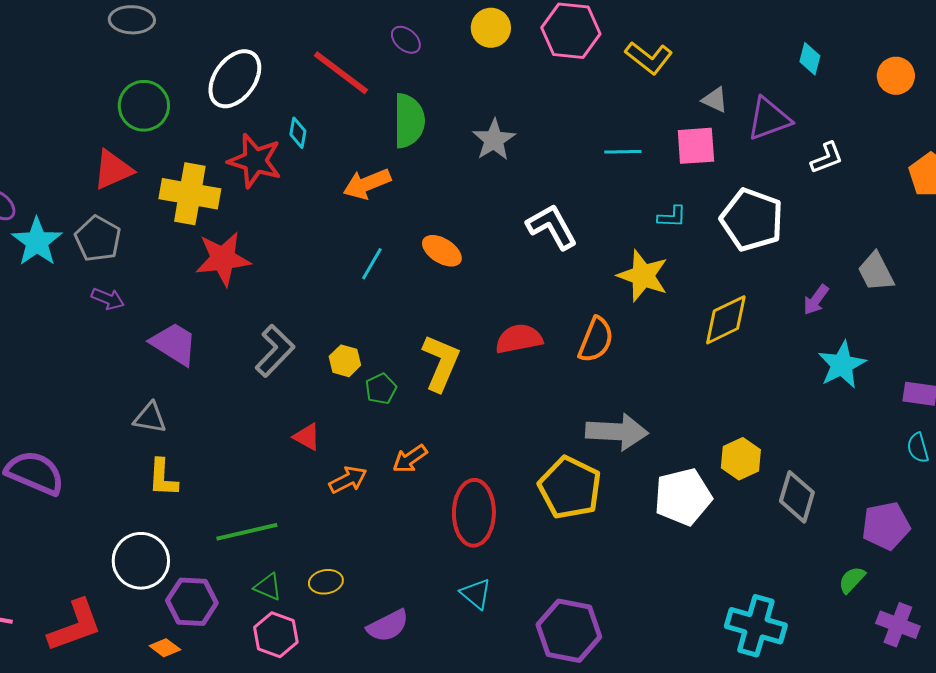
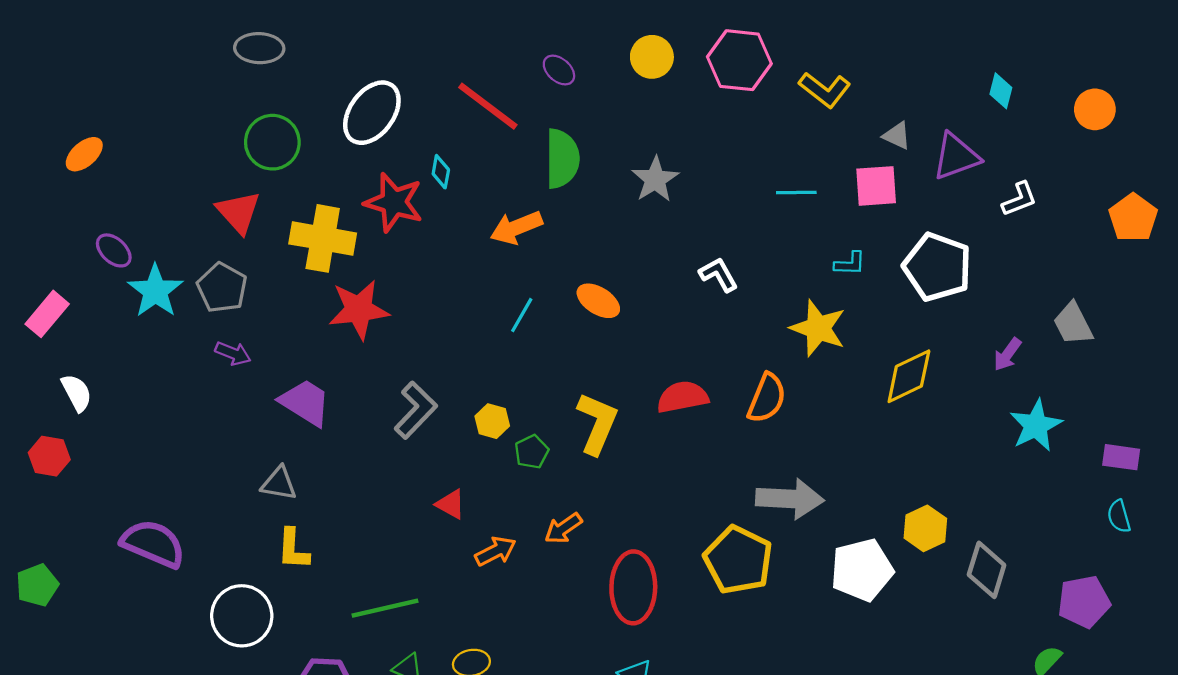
red triangle: (113, 170) -> (238, 212), turned -48
white L-shape: (552, 227) -> (719, 275), size x0.7
white circle: (141, 561) -> (242, 616), moved

